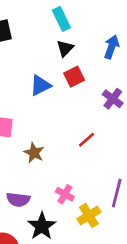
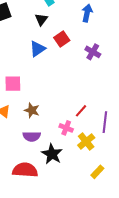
black triangle: (65, 48) -> (41, 19), moved
red line: (86, 140) -> (81, 111), moved
brown star: (34, 153) -> (32, 110), moved

